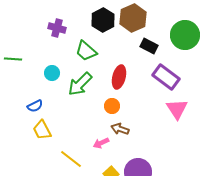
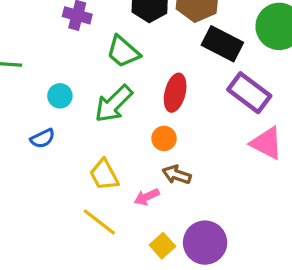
black rectangle: (149, 46) -> (222, 44), size x1.4
cyan circle: (52, 73) -> (60, 96), moved
pink triangle: (177, 109) -> (267, 143), turned -30
yellow trapezoid: (42, 130) -> (104, 175), moved

